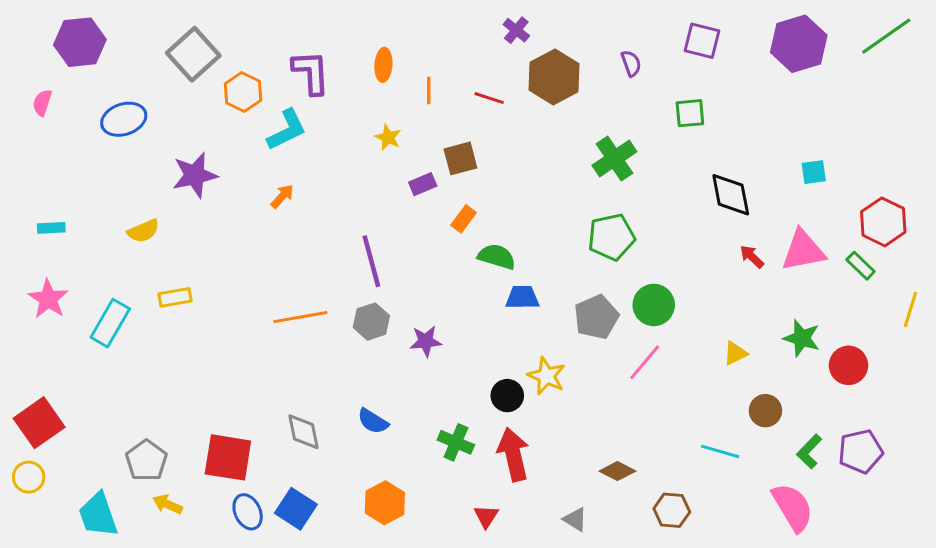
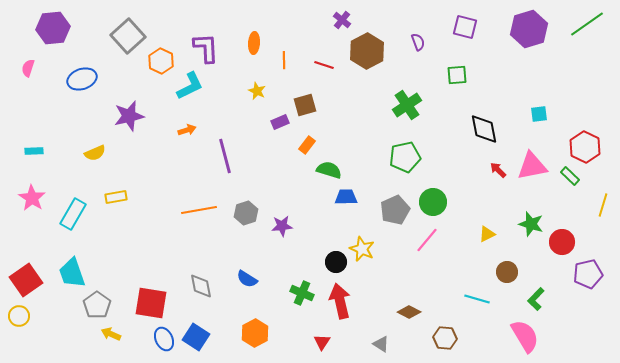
orange arrow: (282, 196) -> (187, 130), turned 30
purple line: (371, 261) -> (225, 156), moved
purple pentagon: (861, 451) -> (588, 274), moved
cyan trapezoid: (98, 515) -> (72, 273), moved

